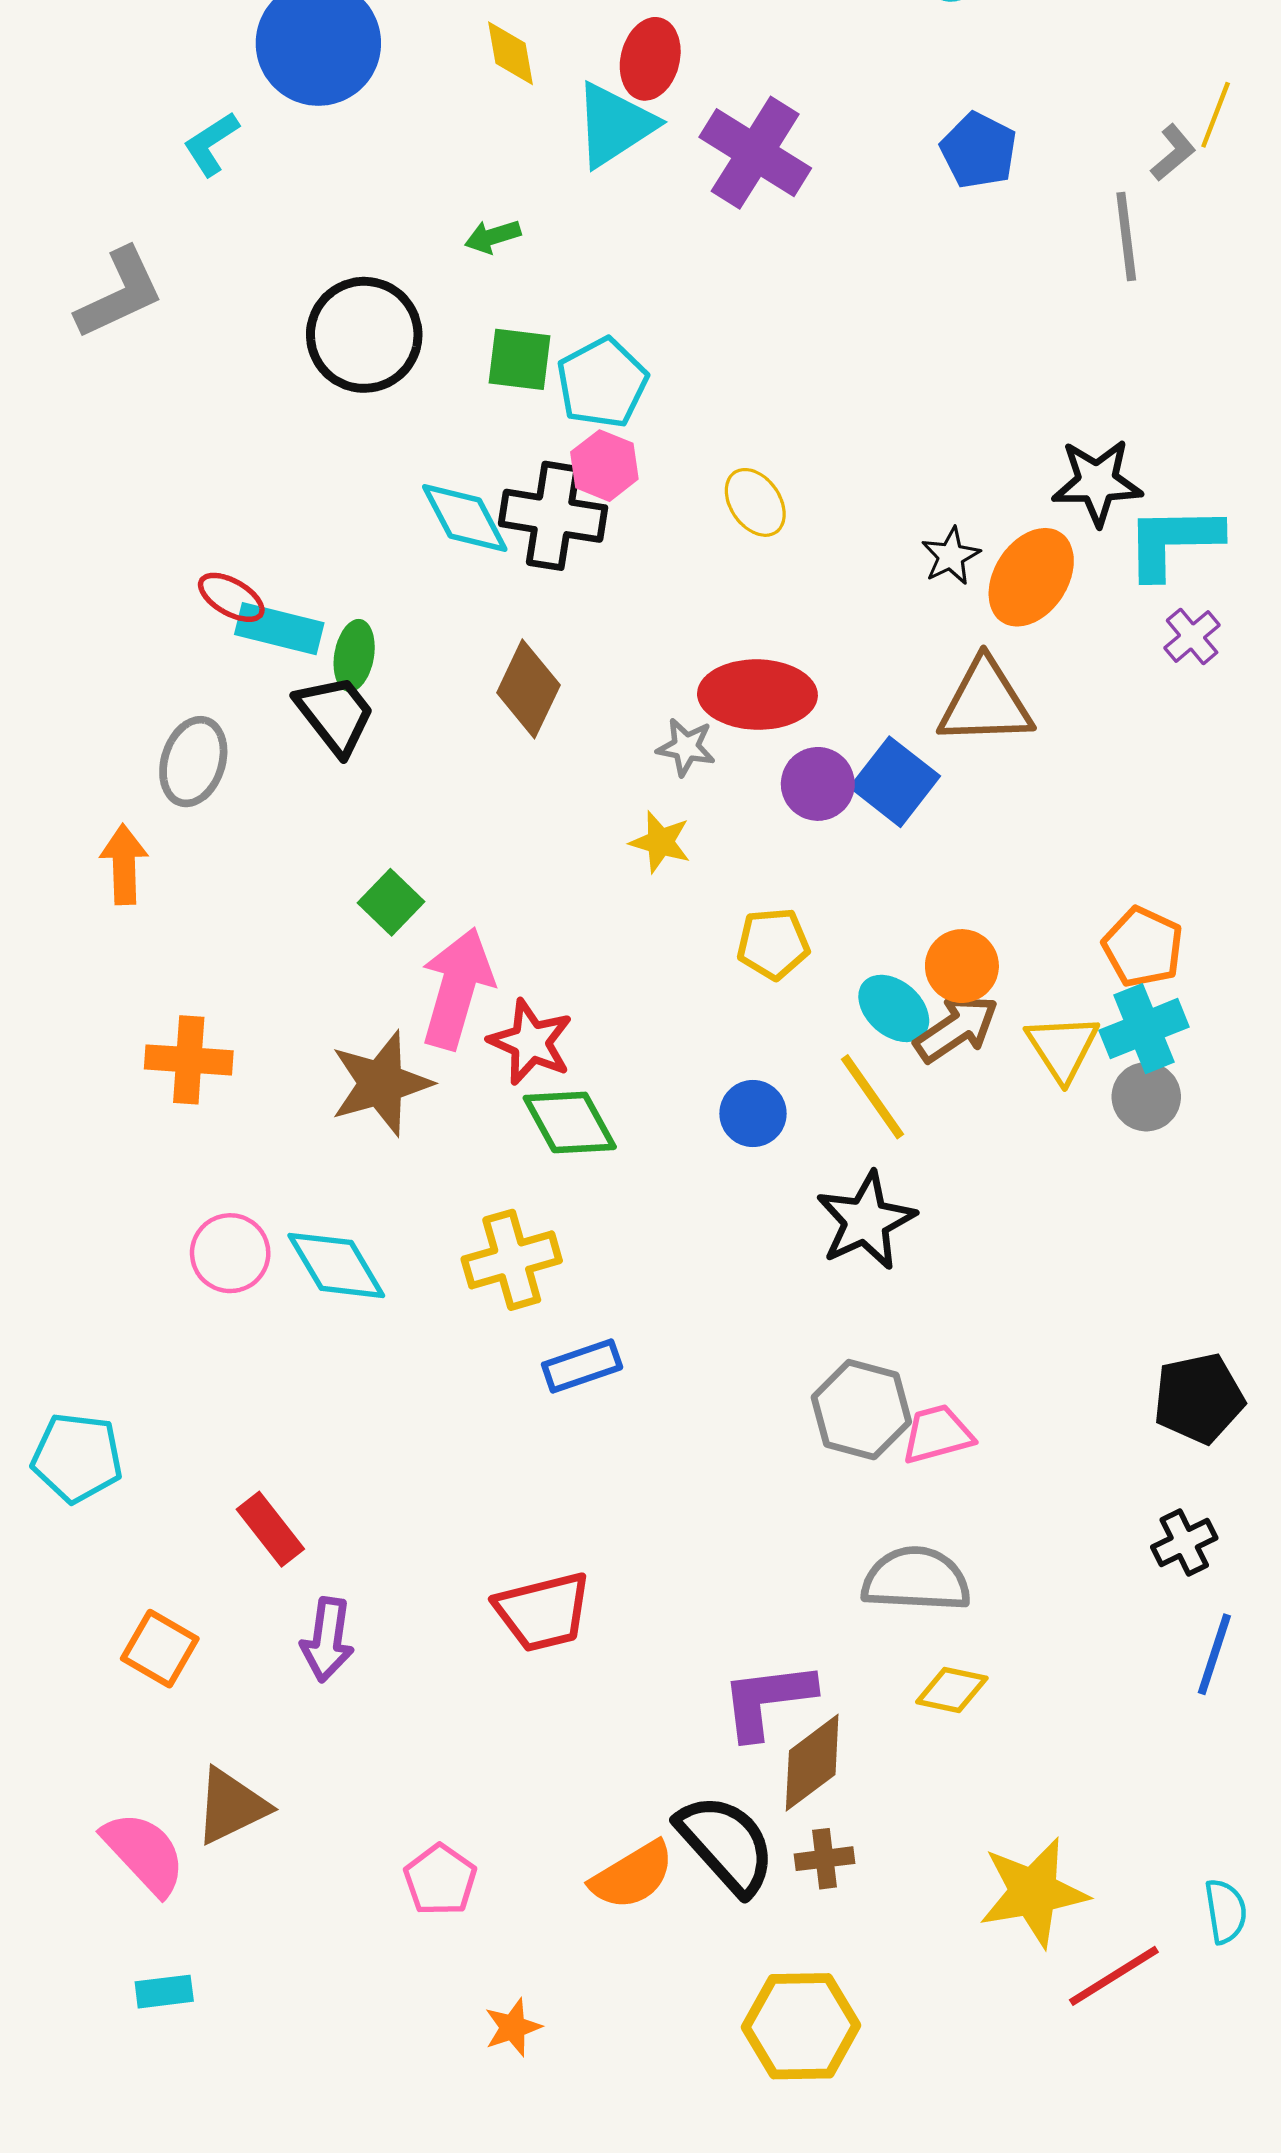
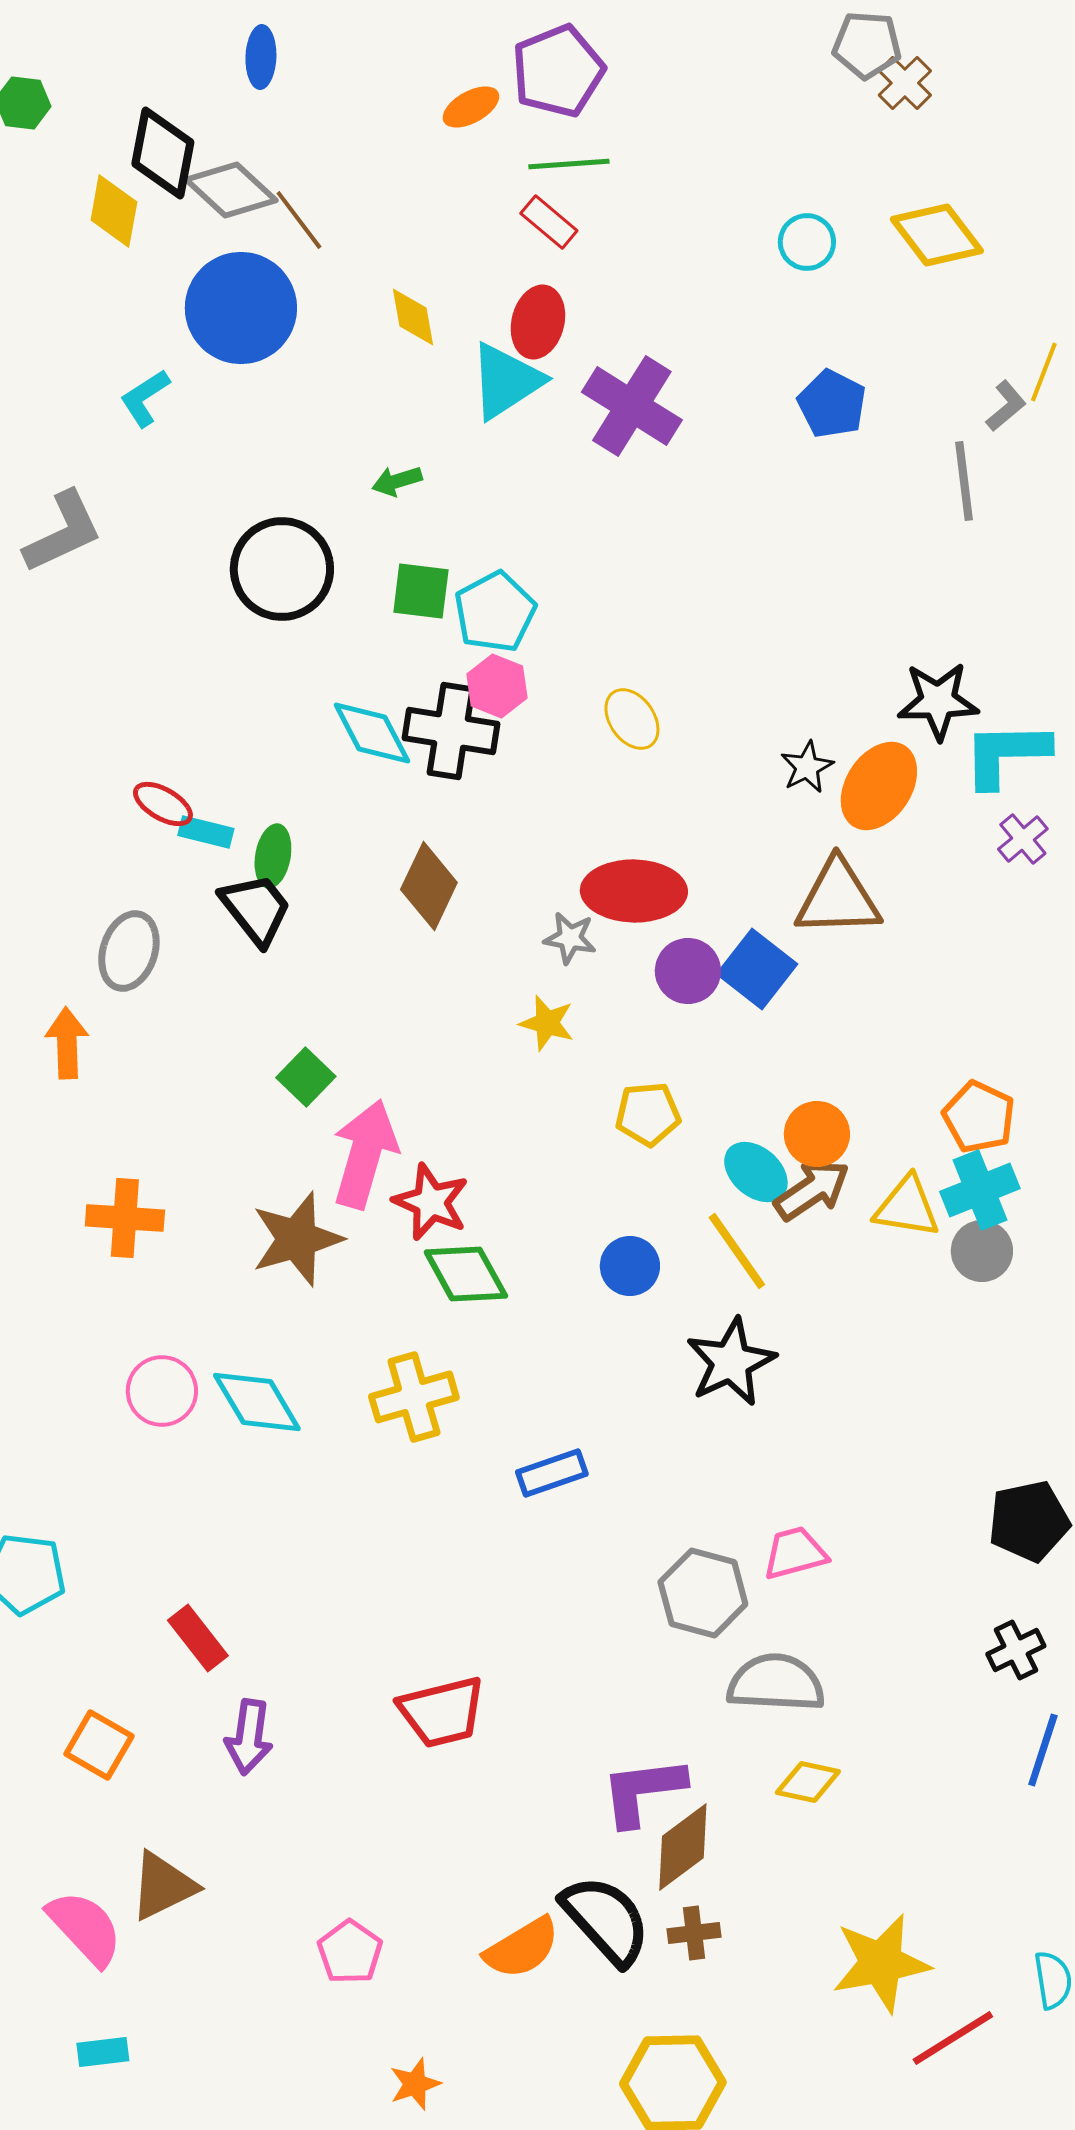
cyan rectangle: (279, 629) -> (206, 832), size x0.7
yellow triangle: (1062, 1048) -> (907, 1207), turned -48
blue rectangle: (582, 1366) -> (552, 1473), moved
gray hexagon: (861, 1410) -> (703, 1593), moved

